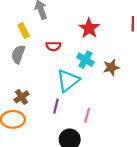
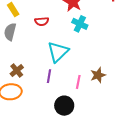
cyan cross: (85, 60) -> (80, 24), moved
brown star: (111, 67) -> (98, 75), moved

